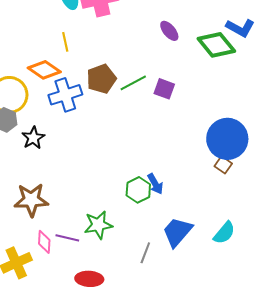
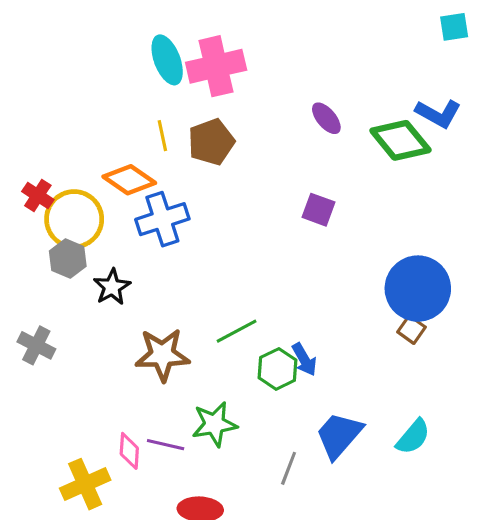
brown pentagon: (101, 79) -> (211, 142), moved
green line: (133, 83) -> (237, 331), moved
brown star: (31, 200) -> (162, 355), moved

